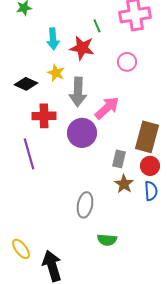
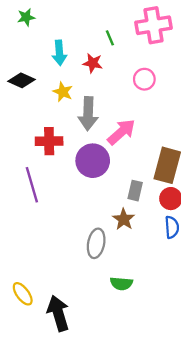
red star: (82, 48) -> (93, 63), size x0.7
black diamond: (26, 84) -> (22, 80), moved
brown star: (124, 184) -> (124, 219), moved

